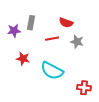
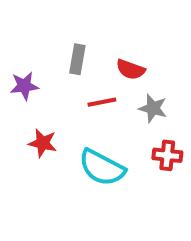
gray rectangle: (31, 23) -> (77, 59), moved
red cross: (84, 88) -> (167, 155), moved

